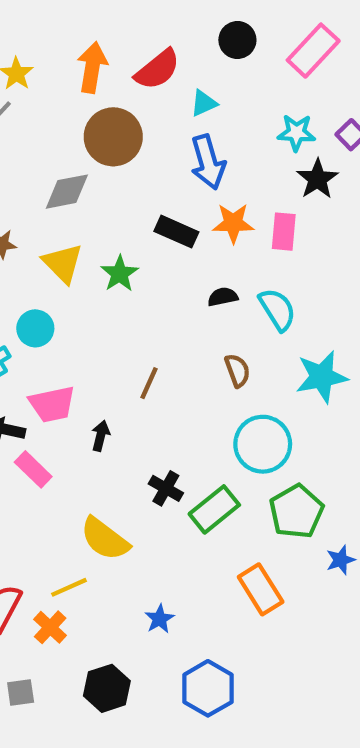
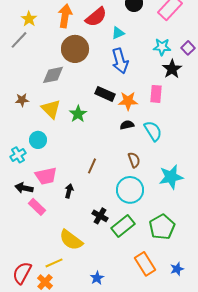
orange star: (233, 223) -> (128, 101), moved
cyan star: (322, 377) -> (171, 177), moved
cyan circle: (263, 444) -> (130, 190), moved
blue star: (341, 560) -> (177, 269), moved

